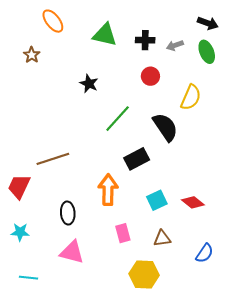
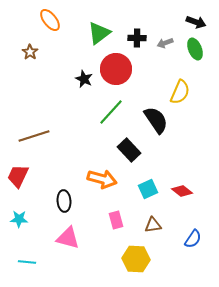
green triangle: (105, 35) -> (99, 33), turned -50
red circle: (150, 76) -> (116, 69), moved, size x1.8
brown line: (53, 159) -> (34, 136), moved
black rectangle: (137, 159) -> (129, 150), turned 75
orange arrow: (108, 190) -> (102, 179), turned 104

